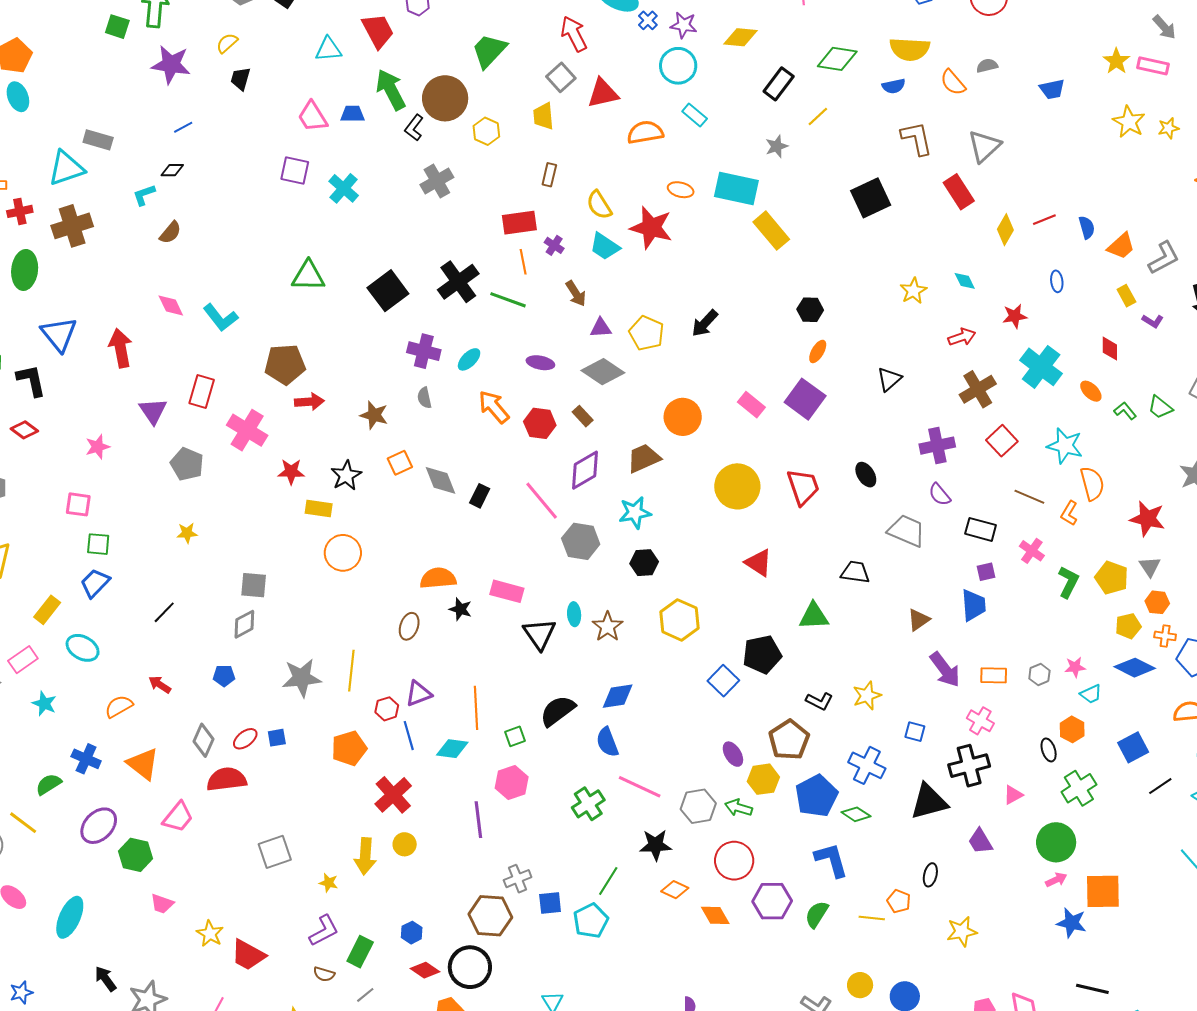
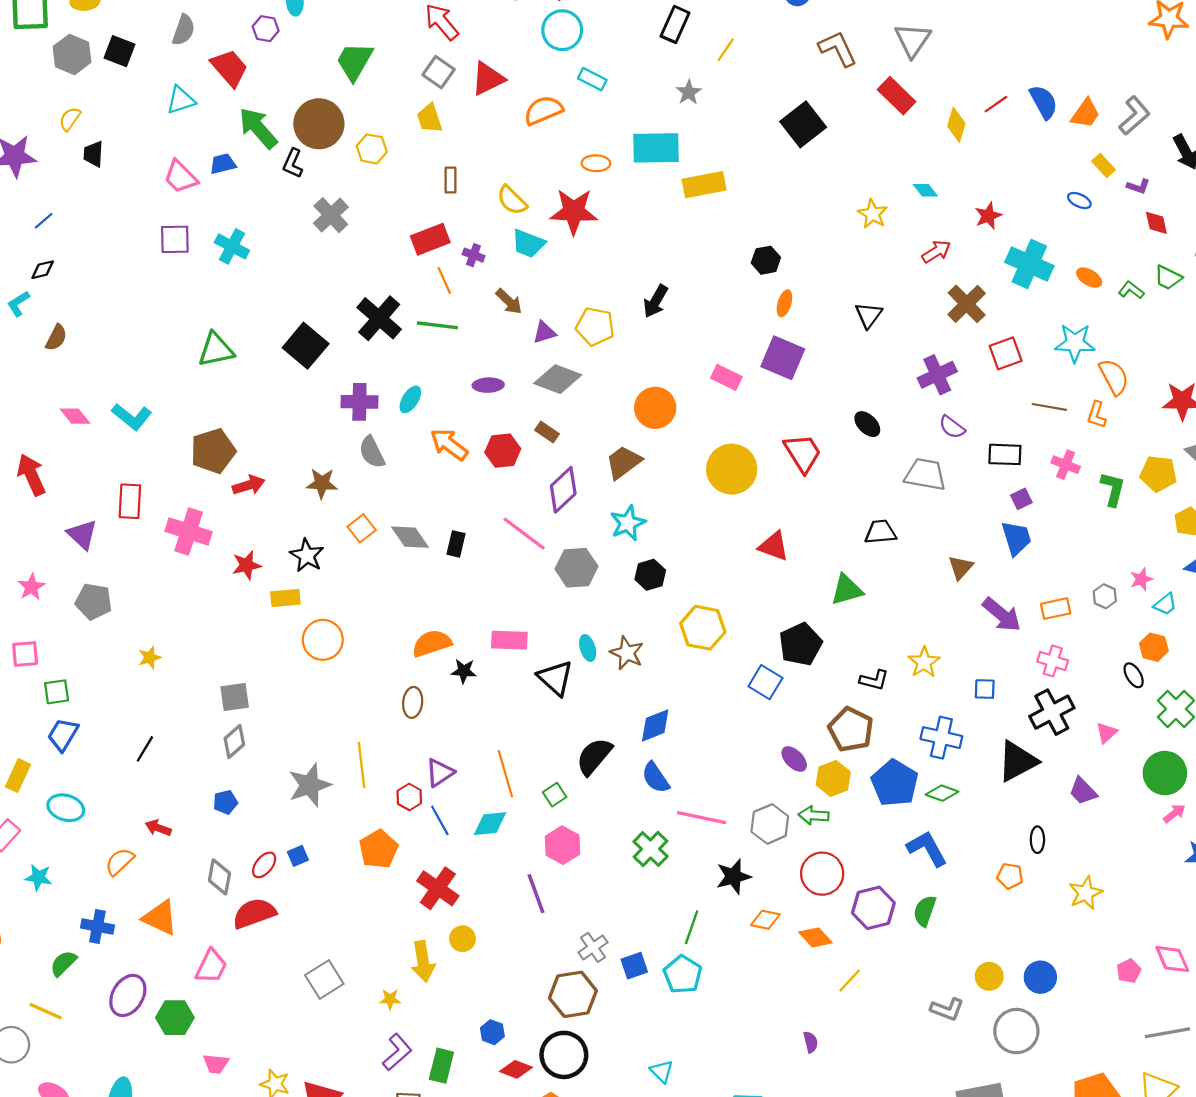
blue semicircle: (1087, 227) -> (1044, 102), size x1.4
yellow rectangle: (771, 231) -> (704, 185), turned -48
blue ellipse: (1057, 281) -> (1079, 201), moved, turned -45
red diamond: (1110, 349) -> (1156, 223), moved
gray semicircle: (424, 398) -> (372, 452), size x1.4
red square: (1002, 441) -> (1006, 353), turned 36
gray pentagon: (187, 464) -> (94, 601), moved
yellow line: (872, 918) -> (850, 981), moved, turned -40

